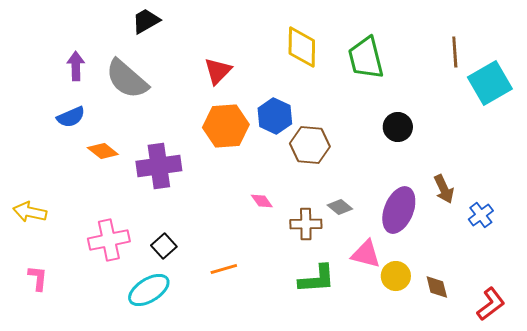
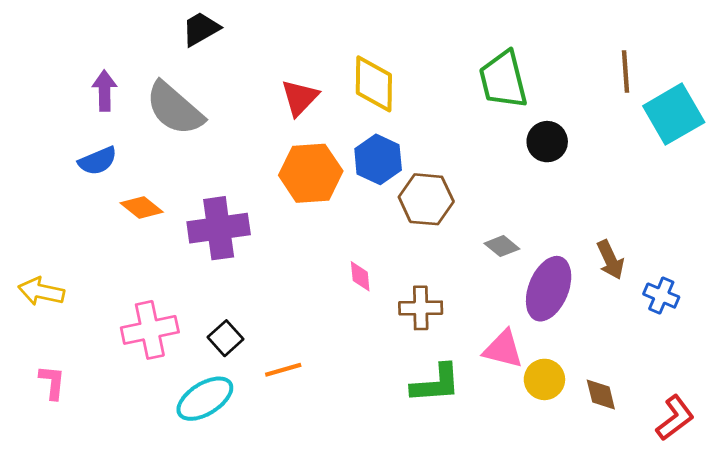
yellow diamond: (302, 47) -> (374, 84), moved
black circle: (398, 127) -> (547, 142), moved
pink diamond: (262, 201) -> (360, 276), turned 30
gray diamond: (340, 207) -> (502, 246), moved
blue cross: (481, 215) -> (661, 296), turned -30
orange line: (224, 269) -> (283, 370), moved

